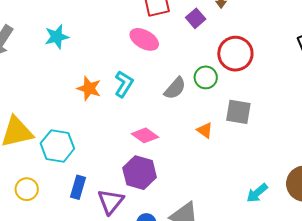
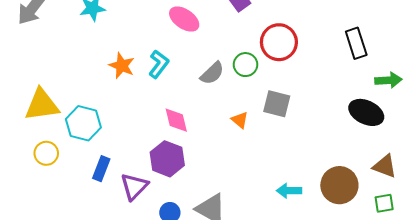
pink diamond: (145, 135) -> (176, 120), turned 36
yellow circle: (27, 189) -> (46, 153), moved
cyan arrow: (257, 193) -> (289, 191), turned 35

